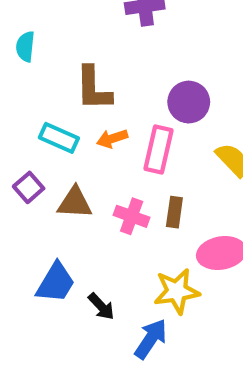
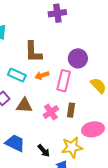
pink cross: (132, 216) -> (51, 112), turned 35
blue trapezoid: (56, 283) -> (15, 143), turned -95
black arrow: (101, 306) -> (44, 151), moved

